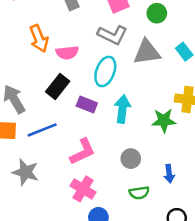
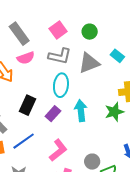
pink semicircle: (67, 53) -> (26, 58), moved
purple rectangle: (87, 104) -> (53, 114), turned -56
gray circle: (131, 159) -> (92, 162), moved

